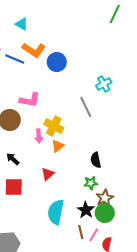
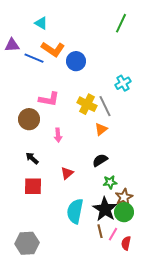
green line: (115, 14) -> (121, 23), moved
yellow cross: (54, 126) -> (87, 104), moved
orange triangle: (58, 146) -> (101, 129), moved
black semicircle: (96, 160) -> (100, 160), moved, turned 70
black star: (86, 210) -> (105, 209), size x1.4

